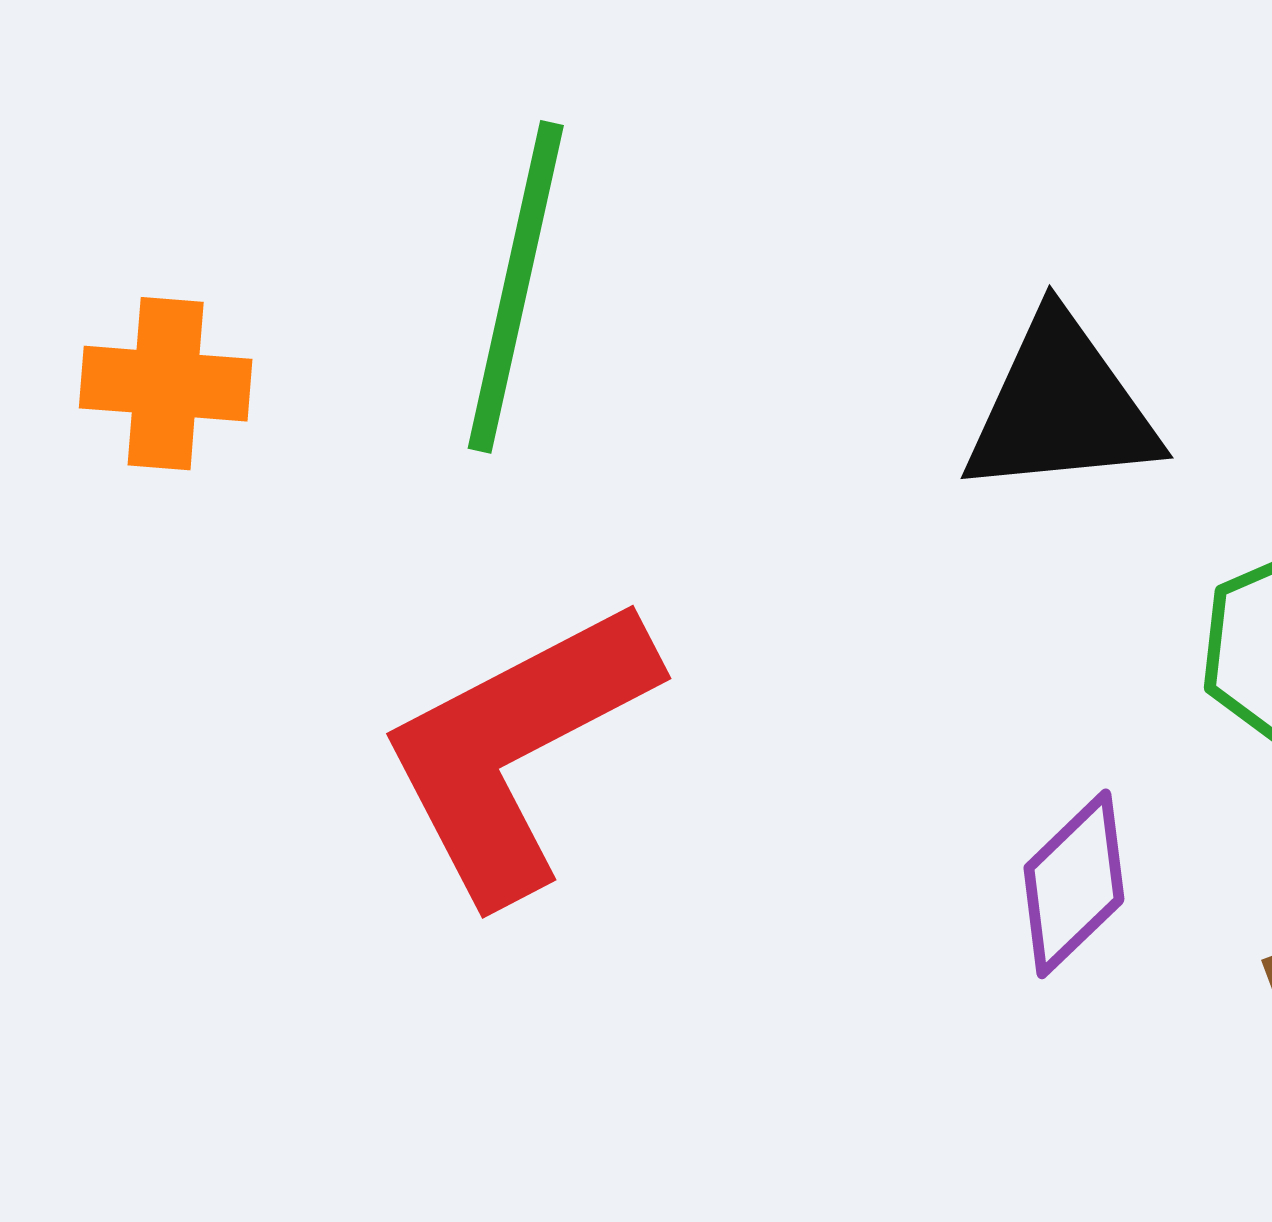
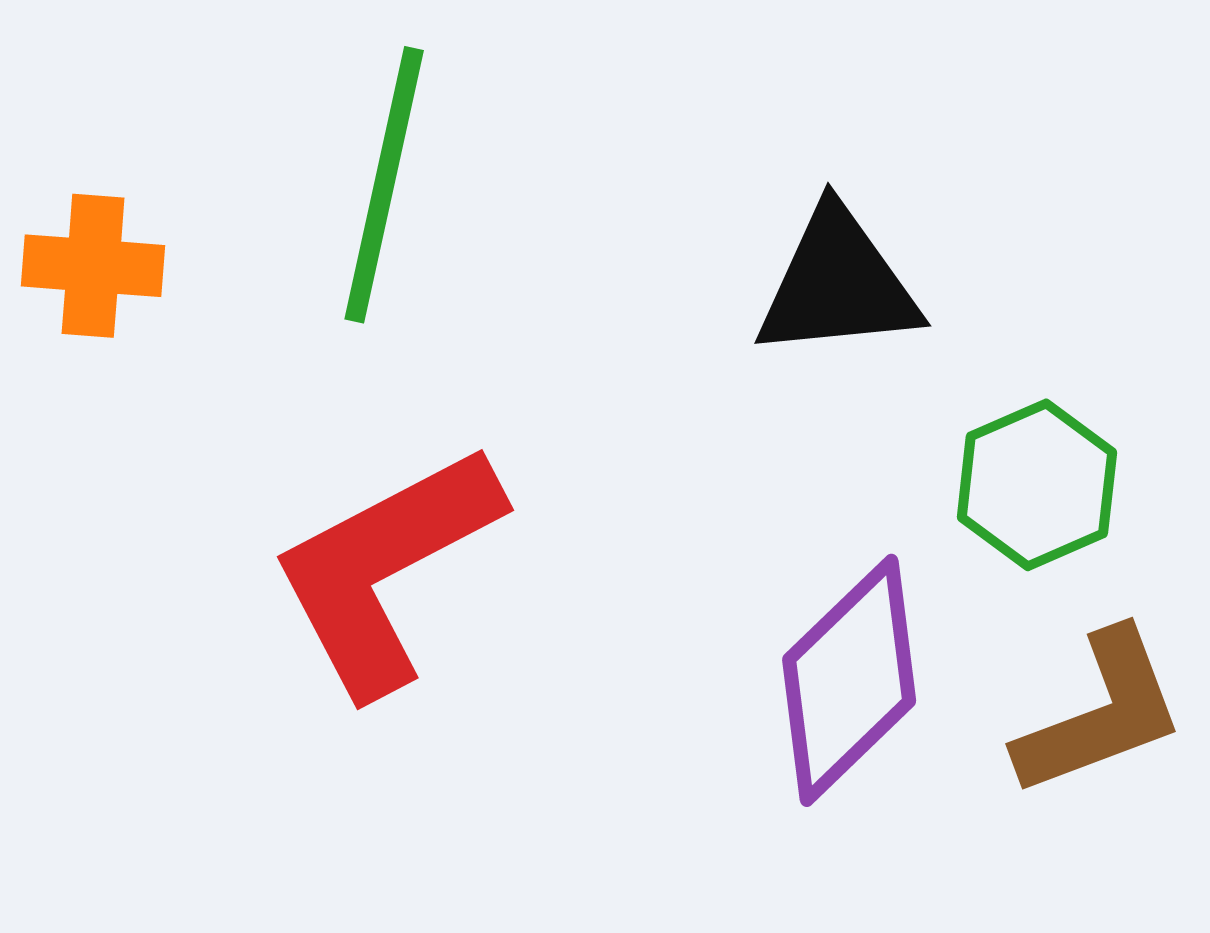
purple diamond: (1074, 884) -> (849, 680), size x1.6

